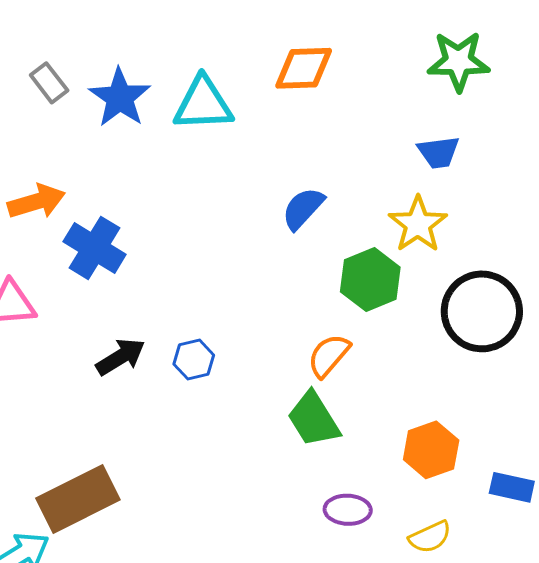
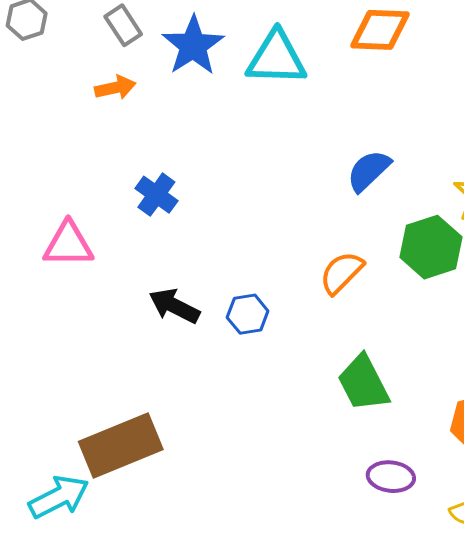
orange arrow: (36, 202) -> (115, 88), moved, size x0.7
blue cross: (95, 248) -> (156, 195), size x0.7
orange semicircle: (329, 355) -> (342, 273), moved
black arrow: (121, 357) -> (174, 306), turned -126

